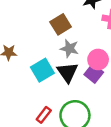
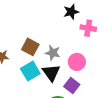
brown square: (61, 24) -> (30, 47), moved, turned -30
purple square: (94, 73) -> (72, 85), moved

